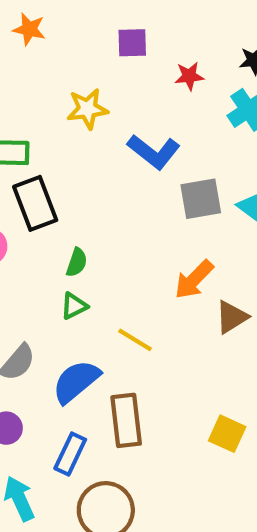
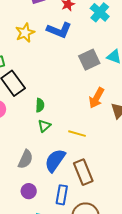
blue L-shape: (154, 152) -> (59, 30), moved

